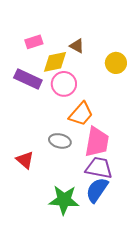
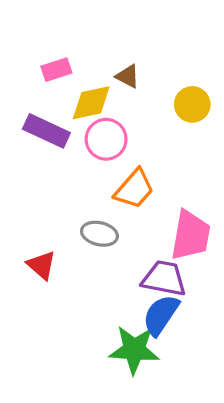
pink trapezoid: (97, 142) -> (191, 235), moved
green star: (64, 200) -> (134, 350), moved

